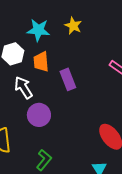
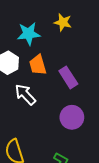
purple circle: (39, 115) -> (72, 117), moved

